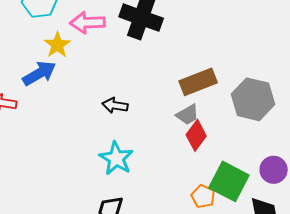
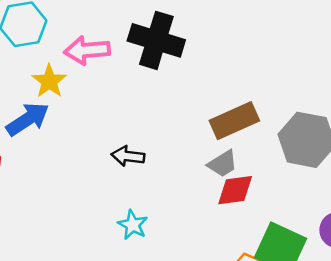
red diamond: (196, 135) -> (235, 190), turned 48
cyan star: (116, 158) -> (133, 225), size x0.7

